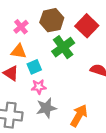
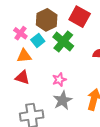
cyan square: (34, 67) -> (38, 41), moved
pink star: (39, 87) -> (59, 80), moved

